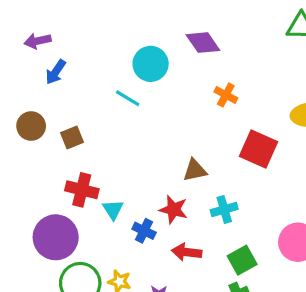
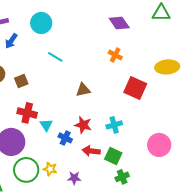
purple diamond: (203, 43) -> (119, 23), moved
cyan circle: (151, 64) -> (41, 23), moved
brown triangle: (195, 170) -> (83, 90), moved
green square: (242, 260) -> (113, 156), moved, turned -36

